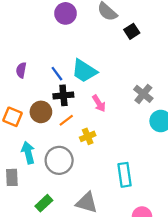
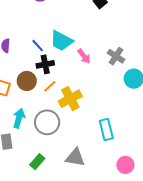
pink arrow: (99, 103) -> (84, 56), moved
yellow cross: (88, 136) -> (70, 99), size x1.6
cyan arrow: (28, 153) -> (19, 118), turned 36

